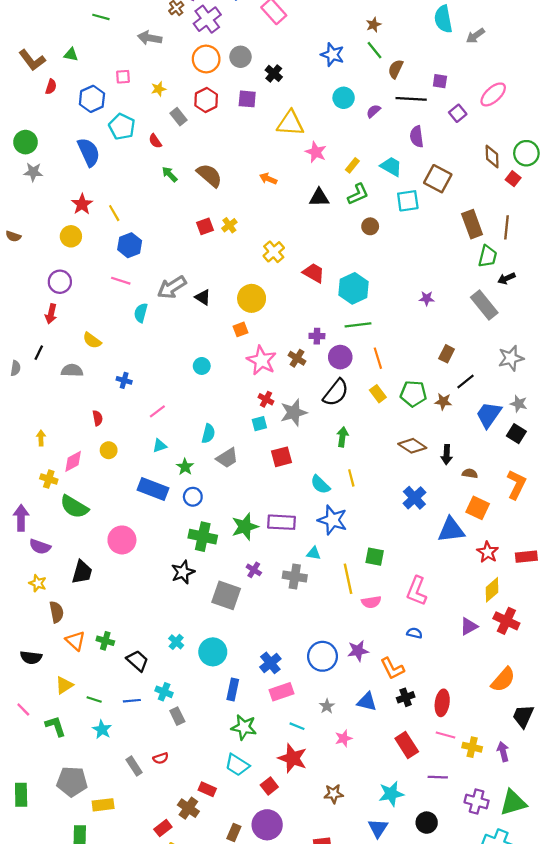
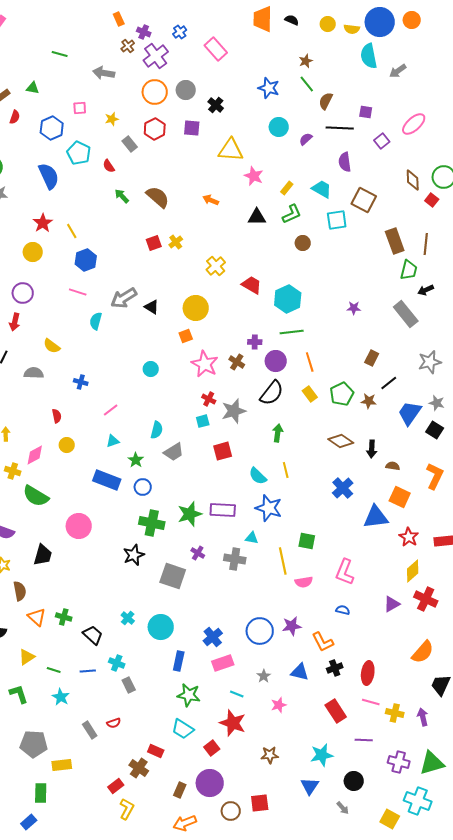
green pentagon: (413, 394) -> (342, 394), turned -30

